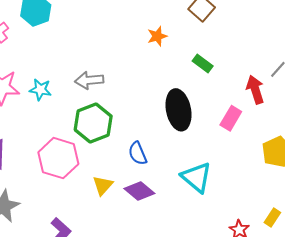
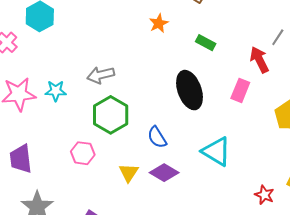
pink hexagon: (58, 158) -> (83, 153), size x0.6

